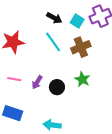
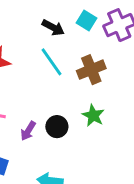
cyan square: (77, 21) -> (86, 21), moved
purple arrow: (37, 82) -> (28, 131), moved

